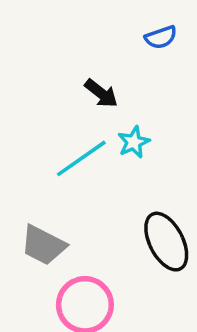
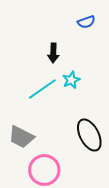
black arrow: (101, 93) -> (53, 53), turned 54

